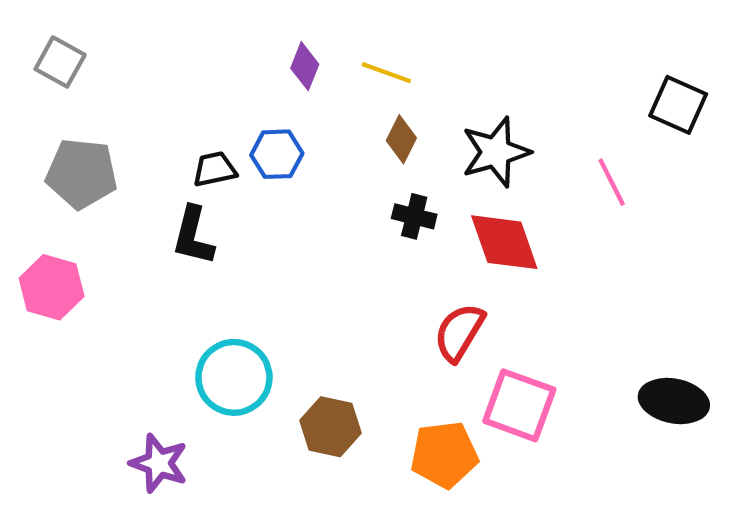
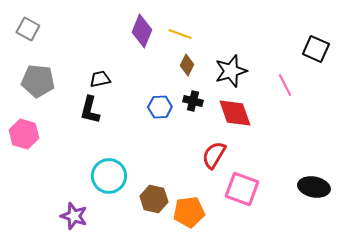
purple diamond: (305, 66) -> (142, 31), size x1.5
blue hexagon: (277, 154) -> (160, 107), moved
orange pentagon: (444, 455) -> (189, 212), moved

